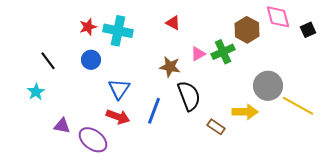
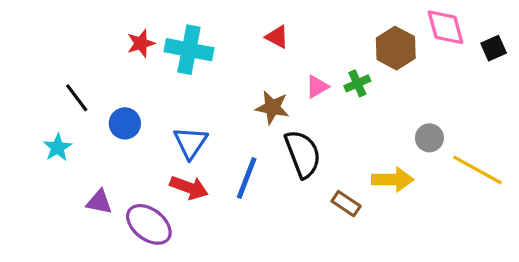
green cross: (223, 52) -> (357, 83), size x0.7
blue circle: (91, 60) -> (125, 123), moved
gray circle: (268, 86) -> (429, 138), size x0.6

